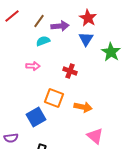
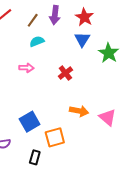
purple arrow: (60, 26) -> (55, 15), moved, turned 102
red cross: (70, 71) -> (65, 73), turned 32
orange square: (54, 98) -> (55, 137), moved, turned -36
pink triangle: (95, 136) -> (108, 117), moved

